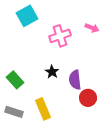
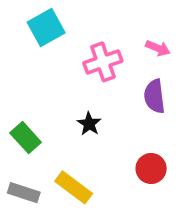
purple semicircle: (75, 80) -> (154, 96), moved
yellow rectangle: (43, 109) -> (74, 187), turned -30

